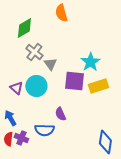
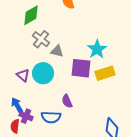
gray triangle: (50, 64) -> (57, 51), turned -40
purple cross: (21, 138) -> (26, 116), moved

